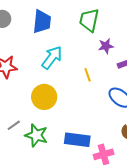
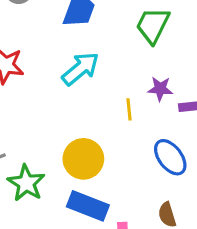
purple star: (106, 46) -> (160, 89), moved
yellow circle: (44, 97) -> (83, 159), moved

